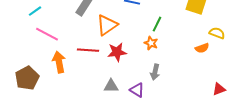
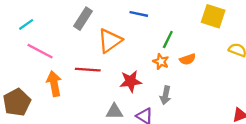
orange semicircle: (202, 48) -> (188, 59), moved
red star: (117, 52) -> (131, 81), moved

